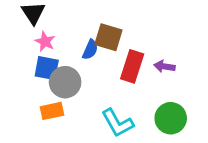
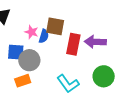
pink star: (45, 42) -> (31, 32), moved
purple arrow: (164, 66) -> (95, 42), size x1.5

